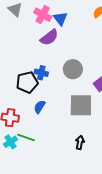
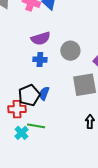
purple semicircle: (49, 37) -> (41, 38), moved, turned 30
black pentagon: (27, 82) -> (29, 95), moved

